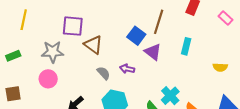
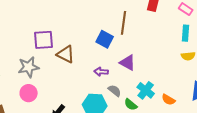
cyan rectangle: (186, 46) -> (185, 33), moved
purple triangle: (153, 52) -> (128, 63), moved
gray semicircle: (104, 73) -> (115, 91), moved

